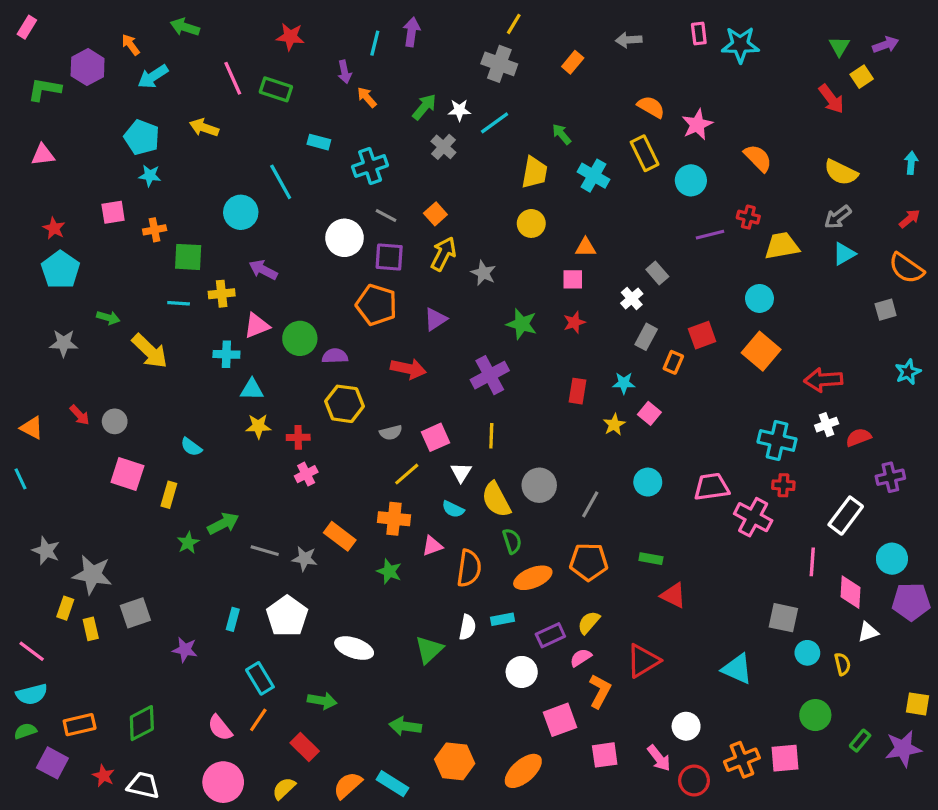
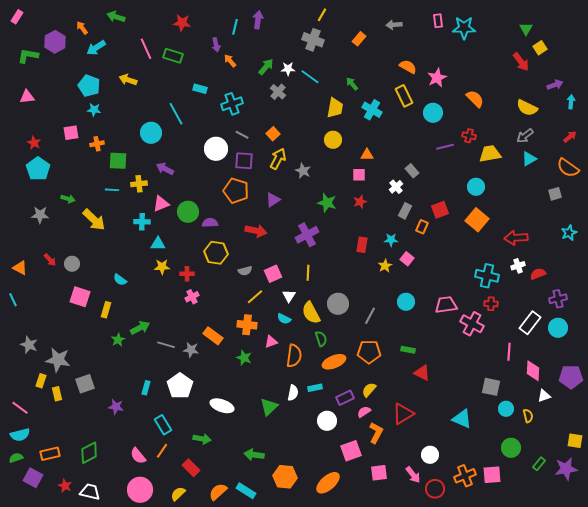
purple arrow: (886, 45) -> (555, 85), moved
cyan line: (495, 123) -> (310, 77), turned 72
cyan circle: (892, 559) -> (558, 328), moved

